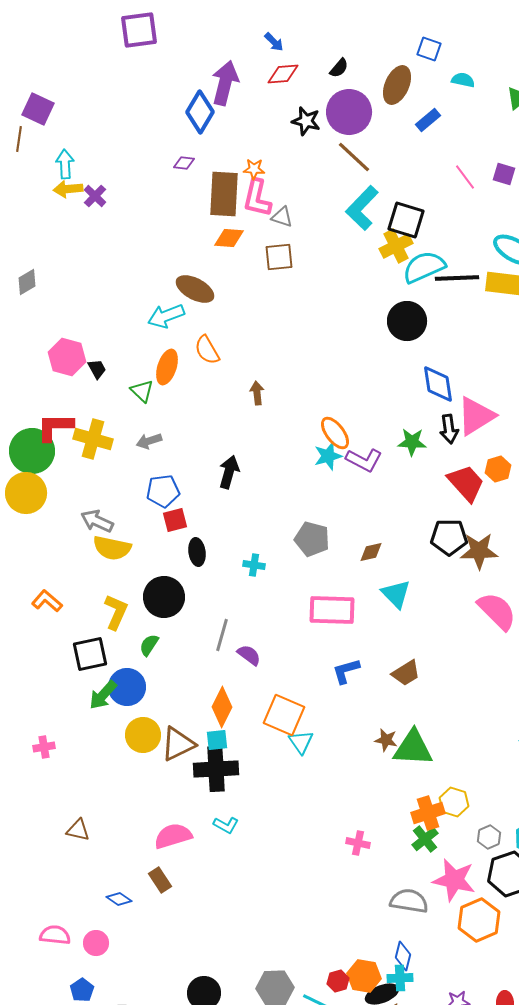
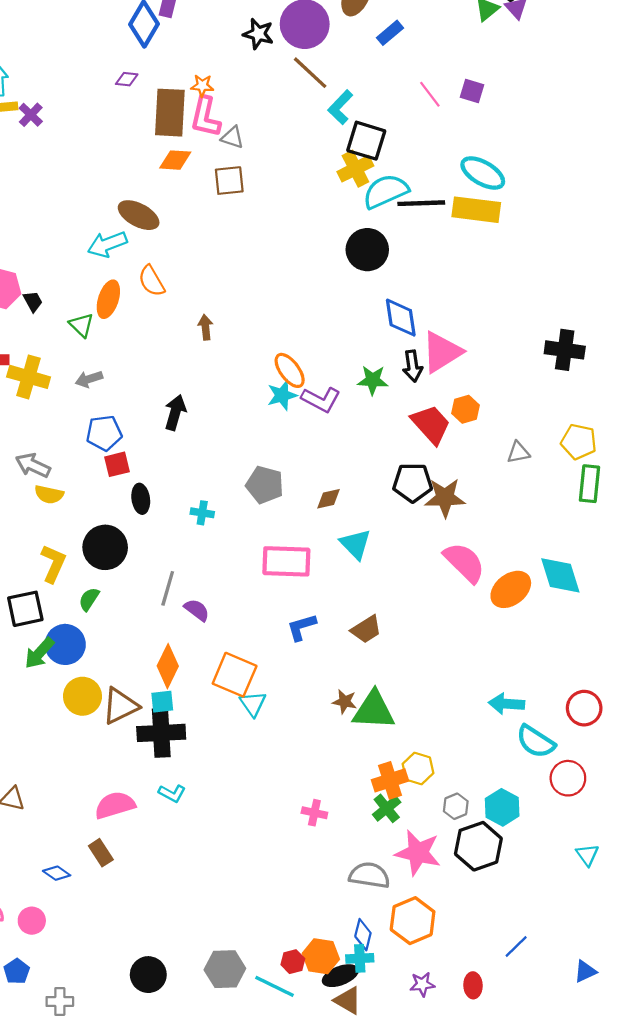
cyan L-shape: (362, 208) -> (340, 107), moved, size x0.7
yellow semicircle: (112, 548) -> (49, 494), size x0.7
orange hexagon: (479, 920) -> (413, 921), moved

